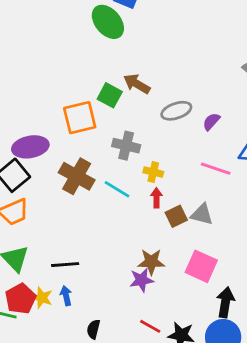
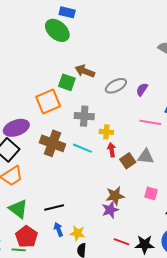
pink square: (201, 266) -> (151, 193), size x0.6
yellow star: (42, 298) -> (77, 233), moved

